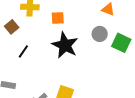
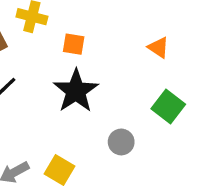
gray circle: (100, 34) -> (121, 142), moved

